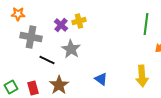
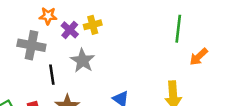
orange star: (18, 14) -> (48, 16), moved
black line: (47, 60) -> (52, 75), turned 56

